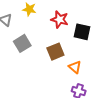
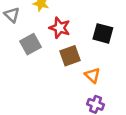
red star: (60, 19) -> (60, 28), moved

